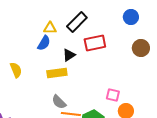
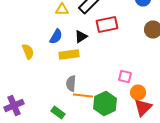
blue semicircle: (44, 43) -> (56, 36), moved
gray semicircle: (59, 102) -> (71, 84), turned 49

